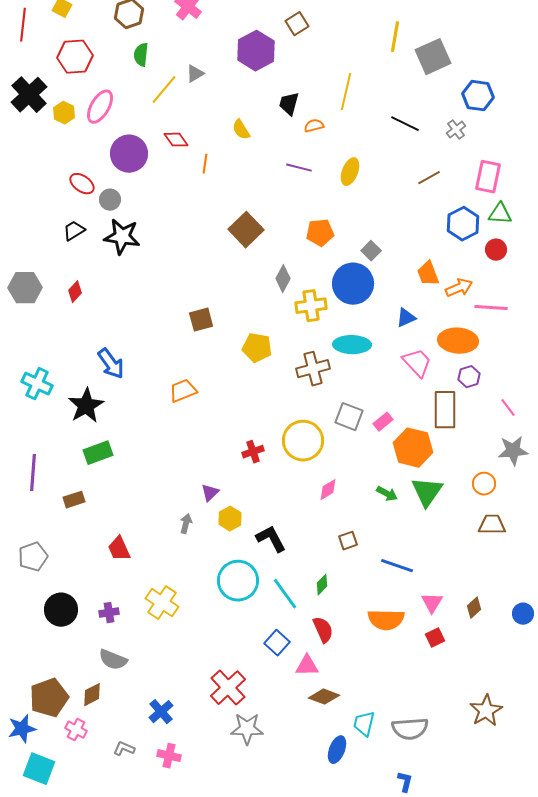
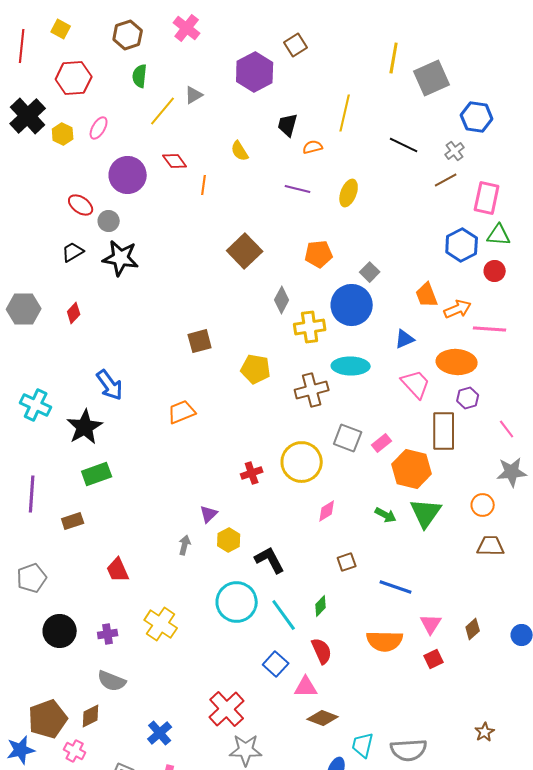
pink ellipse: (100, 107) -> (99, 128), size x0.7
brown line: (429, 178) -> (446, 180), moved
brown star: (486, 711) -> (485, 732), size x0.6

